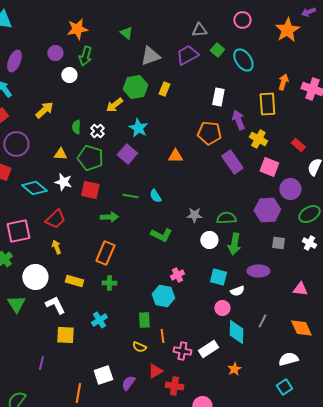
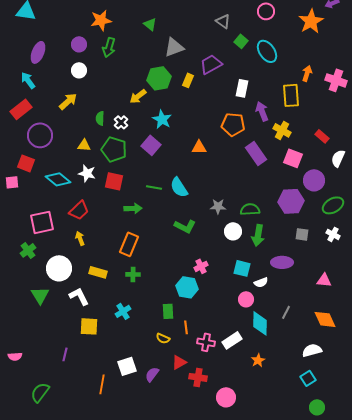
gray triangle: (199, 30) -> (223, 21), turned 42
purple trapezoid: (187, 55) -> (211, 64), moved
white circle: (69, 75) -> (79, 70), moved
cyan semicircle: (155, 196) -> (179, 187), size x1.5

